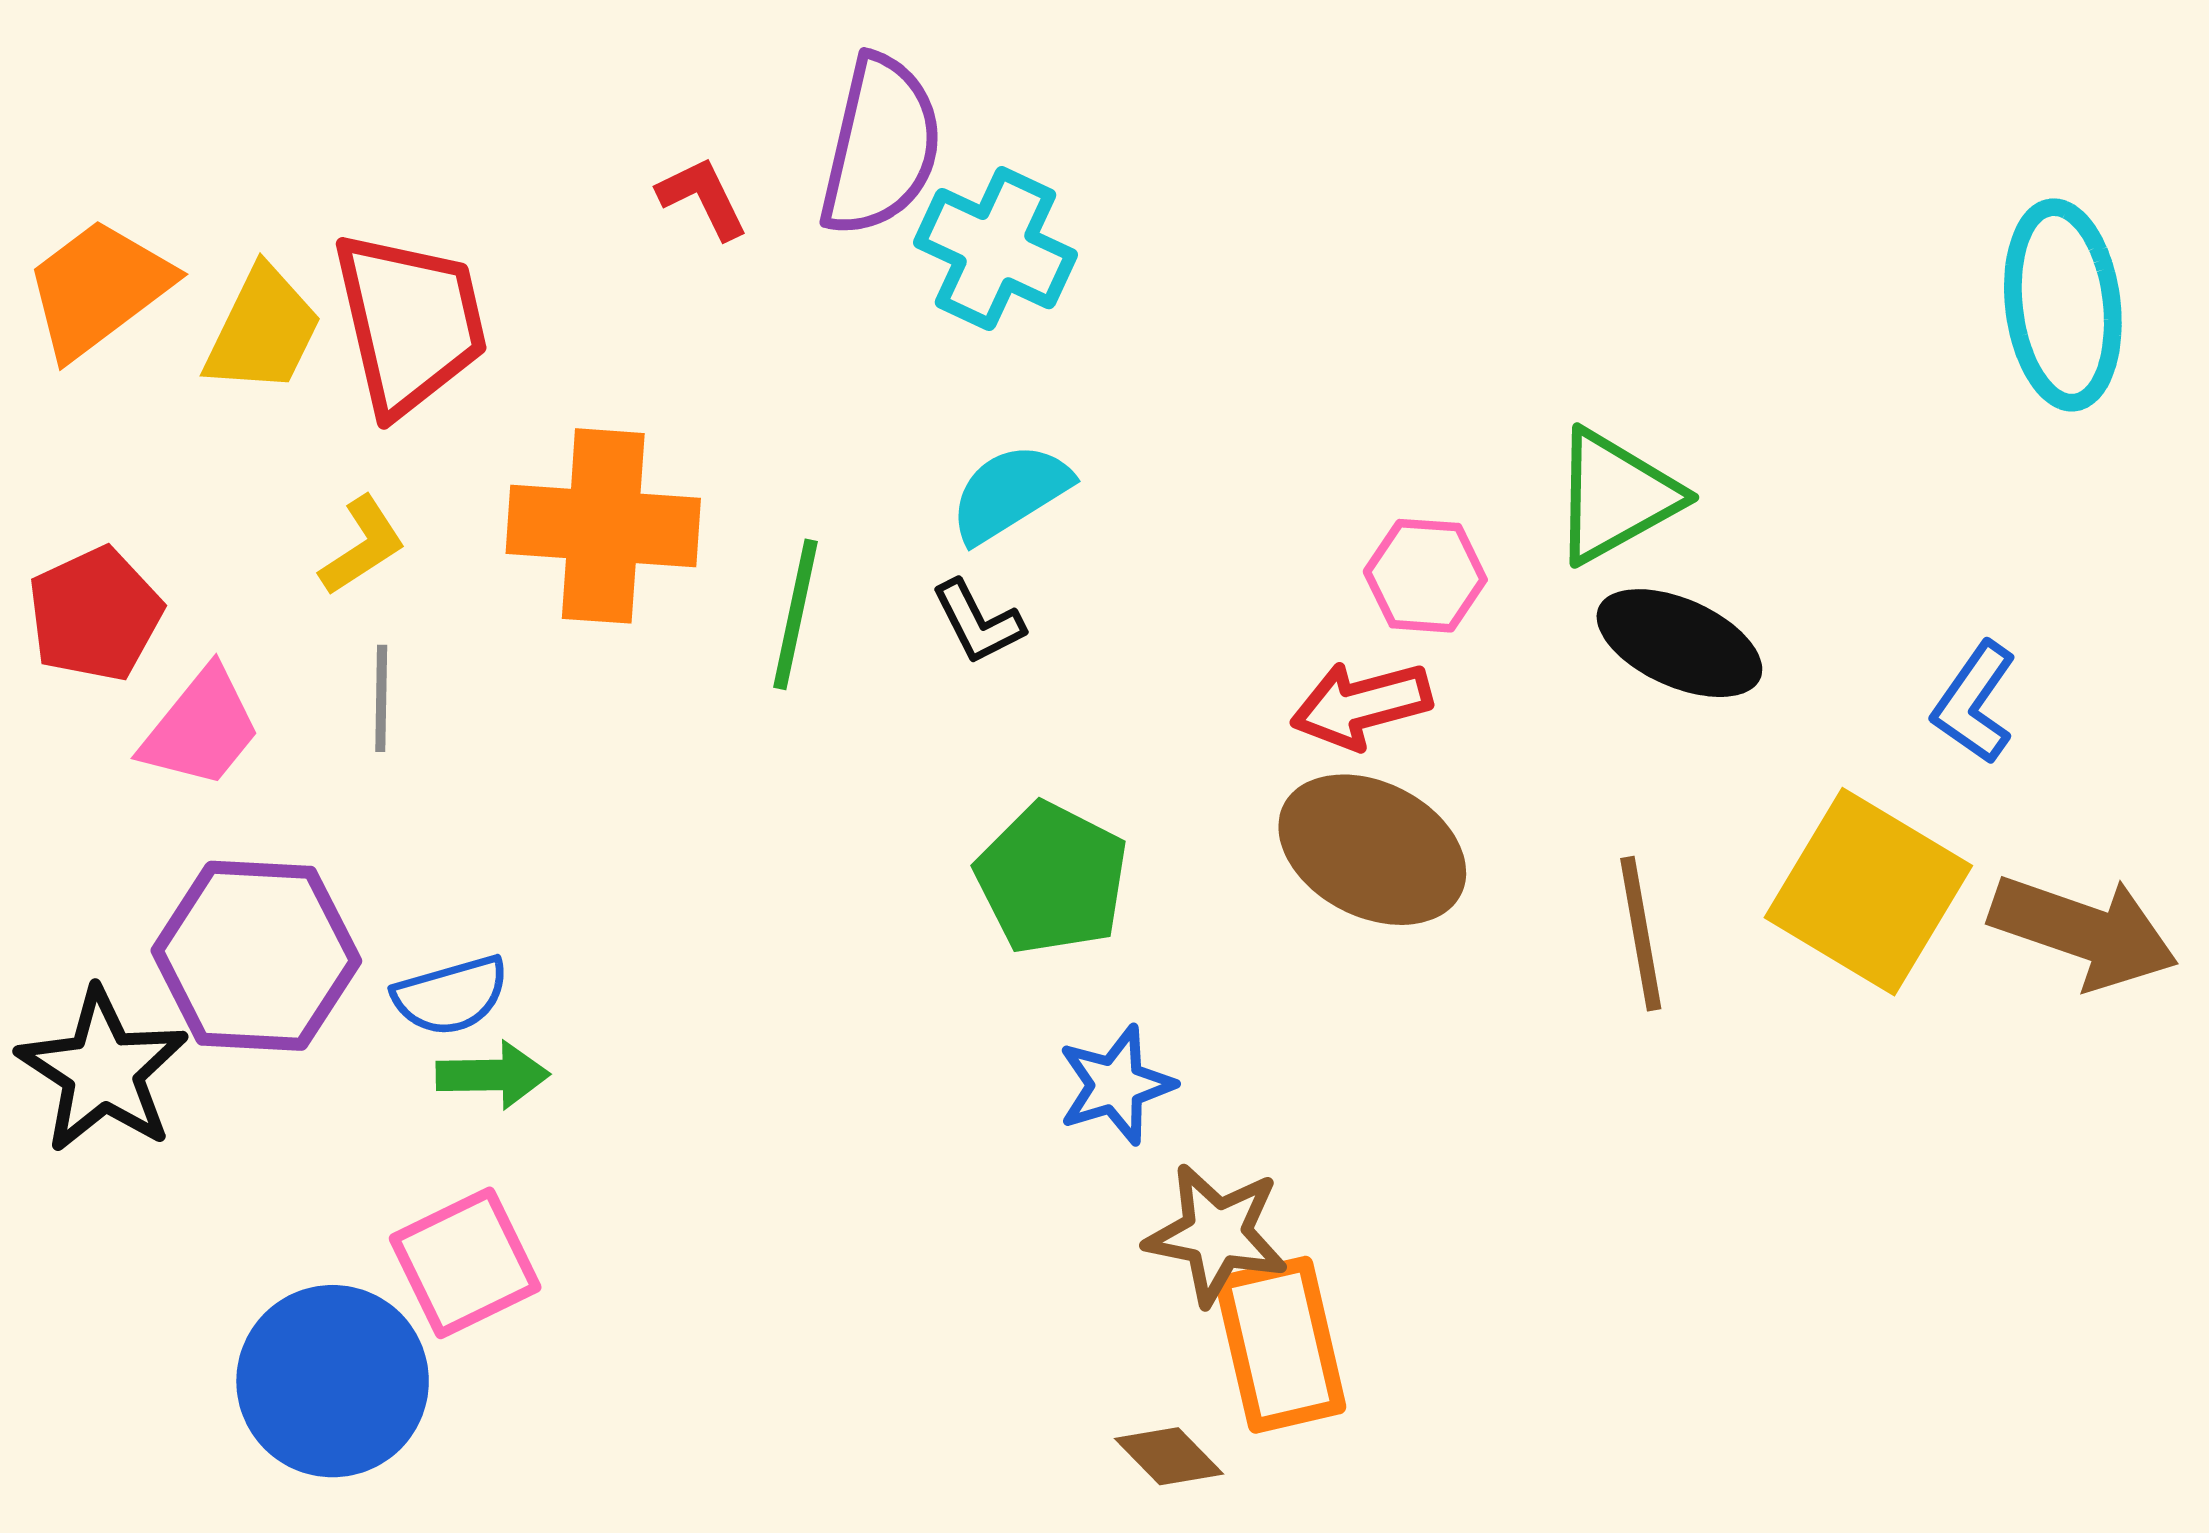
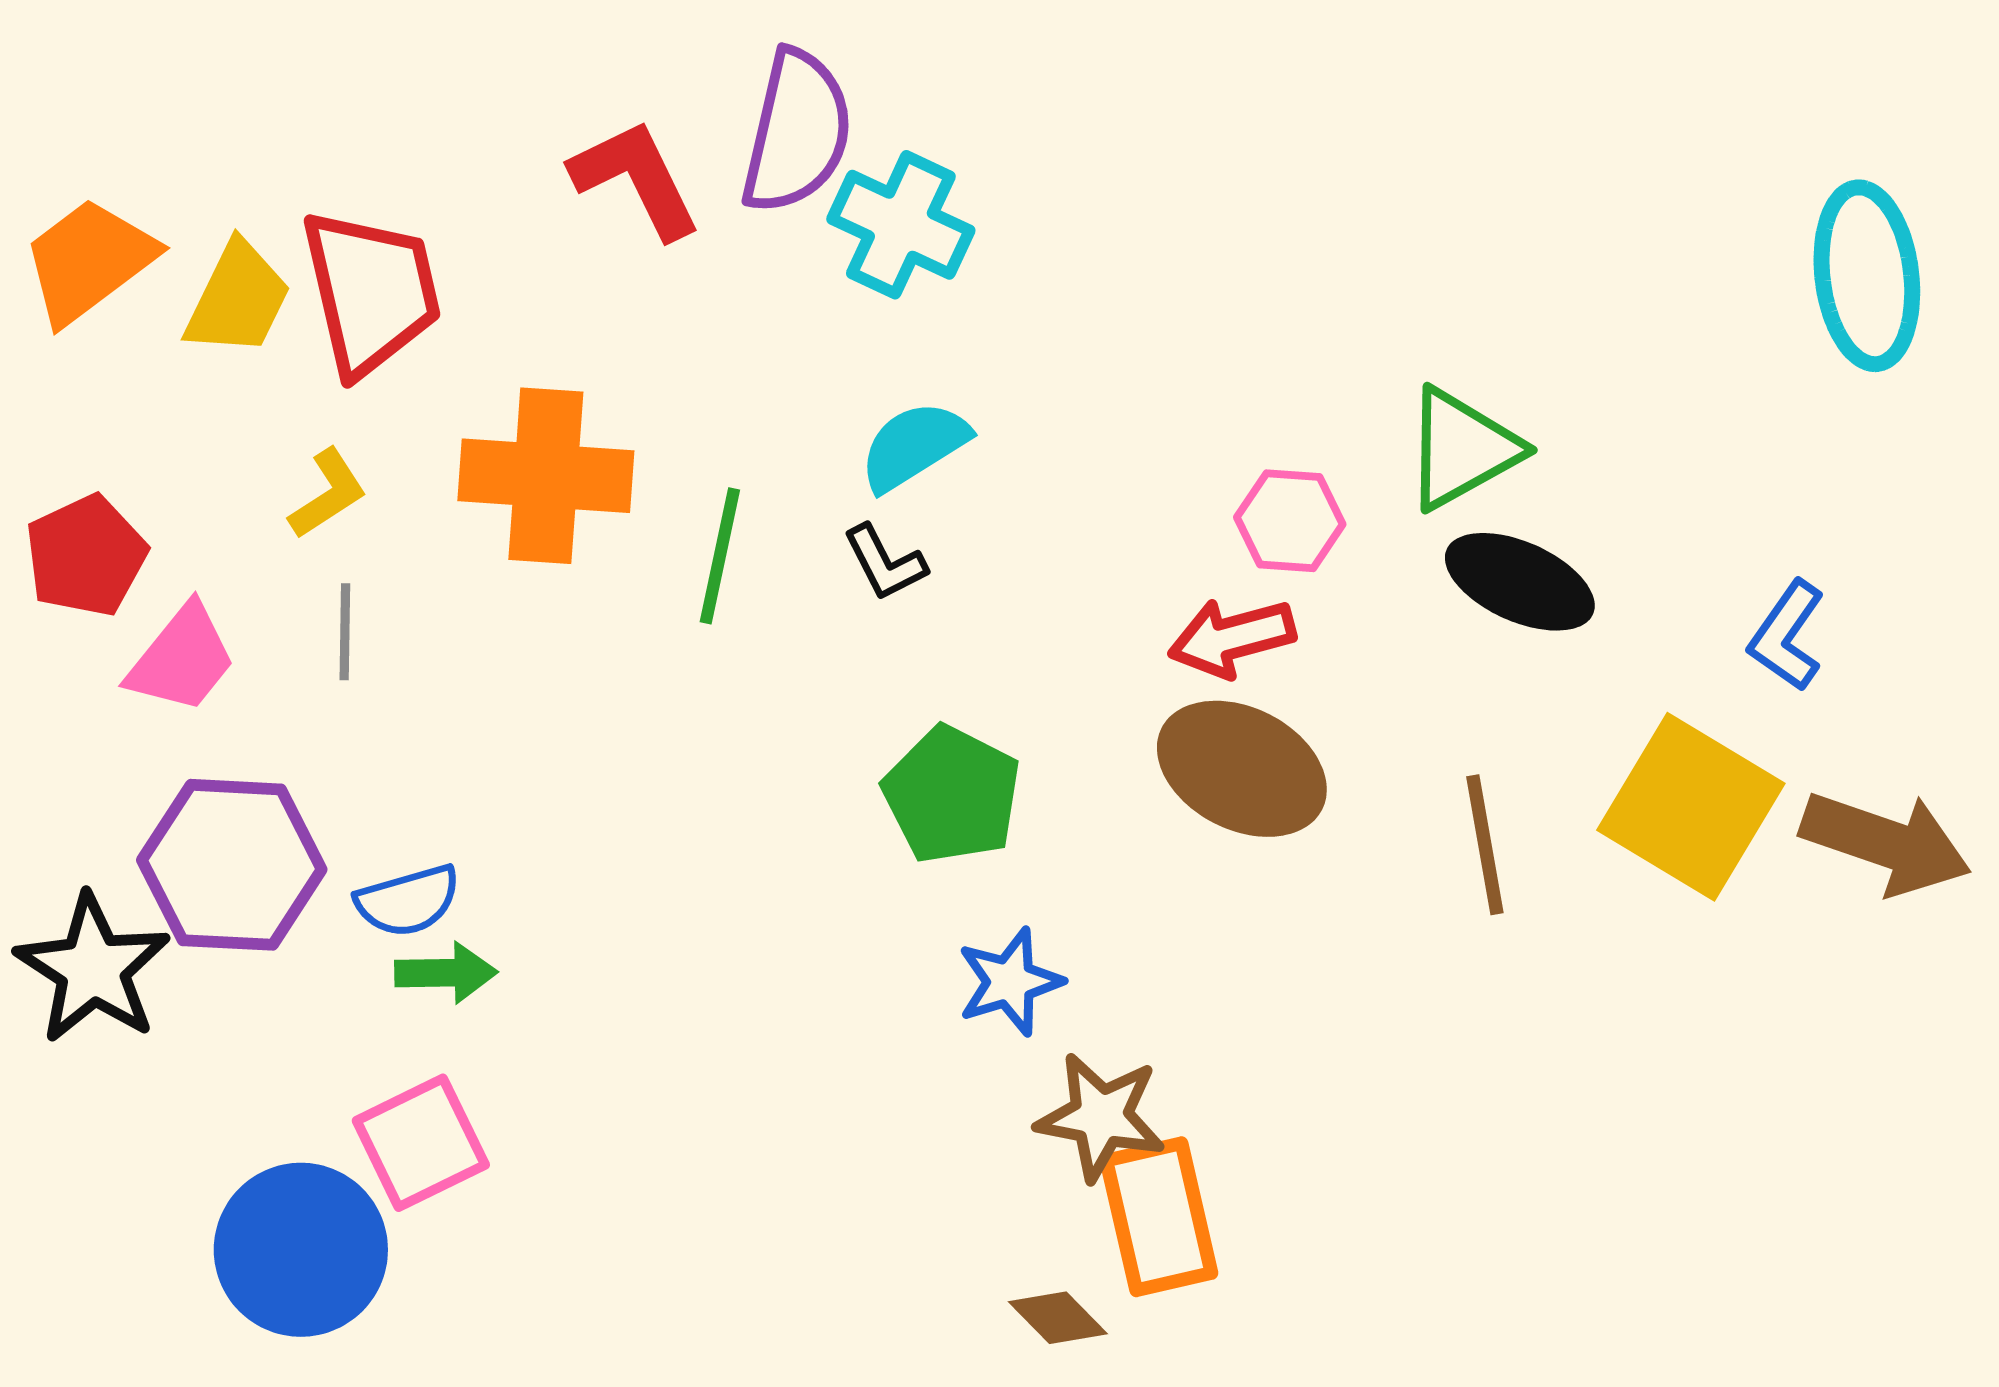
red L-shape: (703, 198) -> (636, 179), size x1.6

